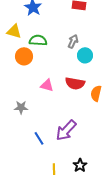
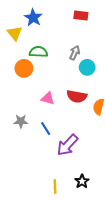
yellow triangle: (14, 31) -> (15, 33), moved, turned 35
blue line: (39, 138) -> (46, 128), moved

